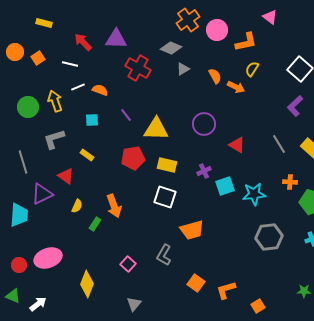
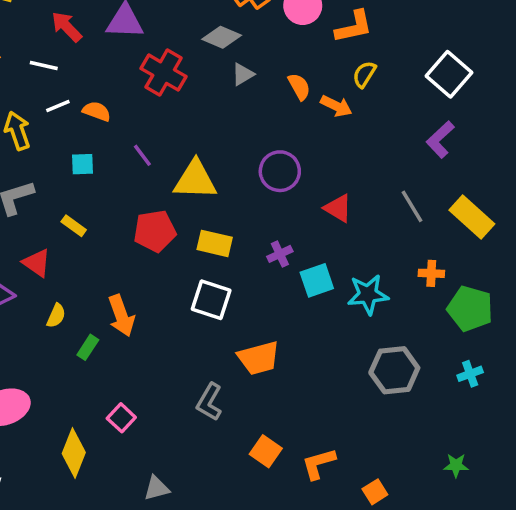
pink square: (128, 264) -> (121, 418), moved
gray triangle: (134, 304) -> (157, 488), turned 35

